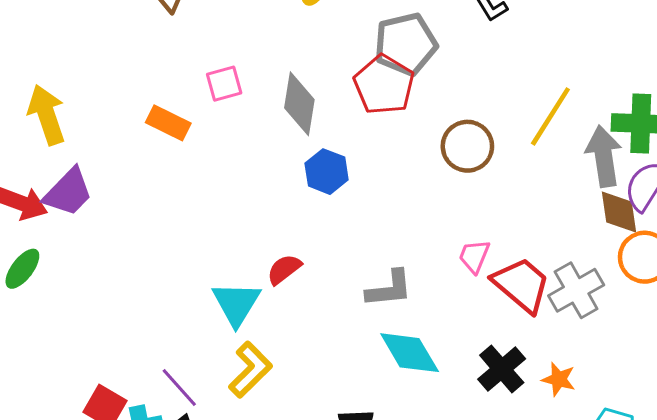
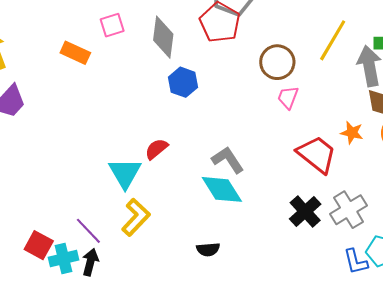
pink trapezoid: (474, 256) -> (288, 97), moved
gray L-shape: (389, 289) -> (228, 160), turned -116
gray cross: (576, 290) -> (349, 210), moved
cyan diamond: (410, 353) -> (222, 189), moved
orange star: (559, 379) -> (352, 133), moved

